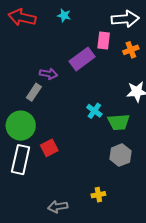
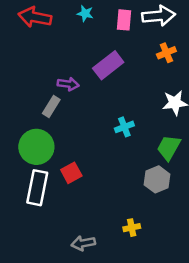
pink rectangle: (104, 40) -> (124, 20), moved
cyan cross: (94, 111) -> (124, 127), turned 35
green trapezoid: (119, 122) -> (169, 148), moved, turned 125

